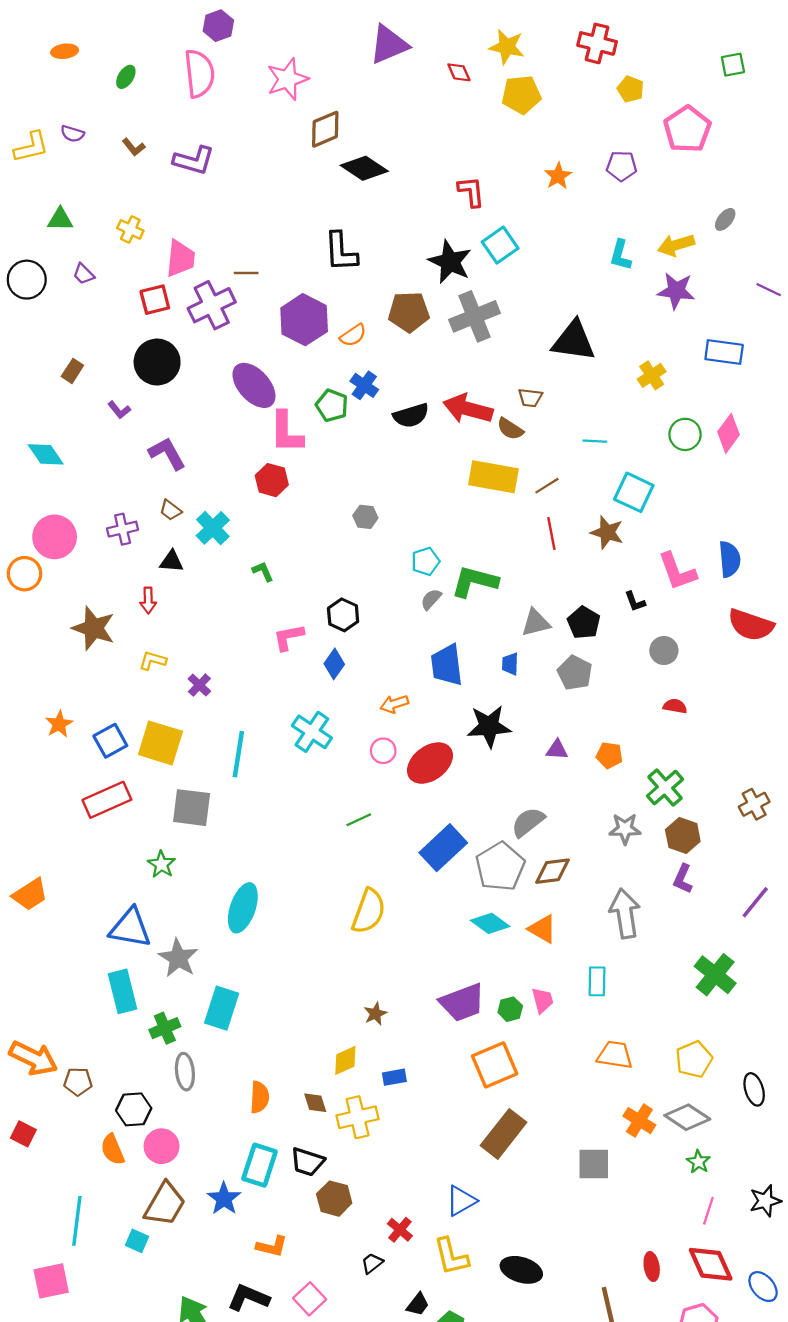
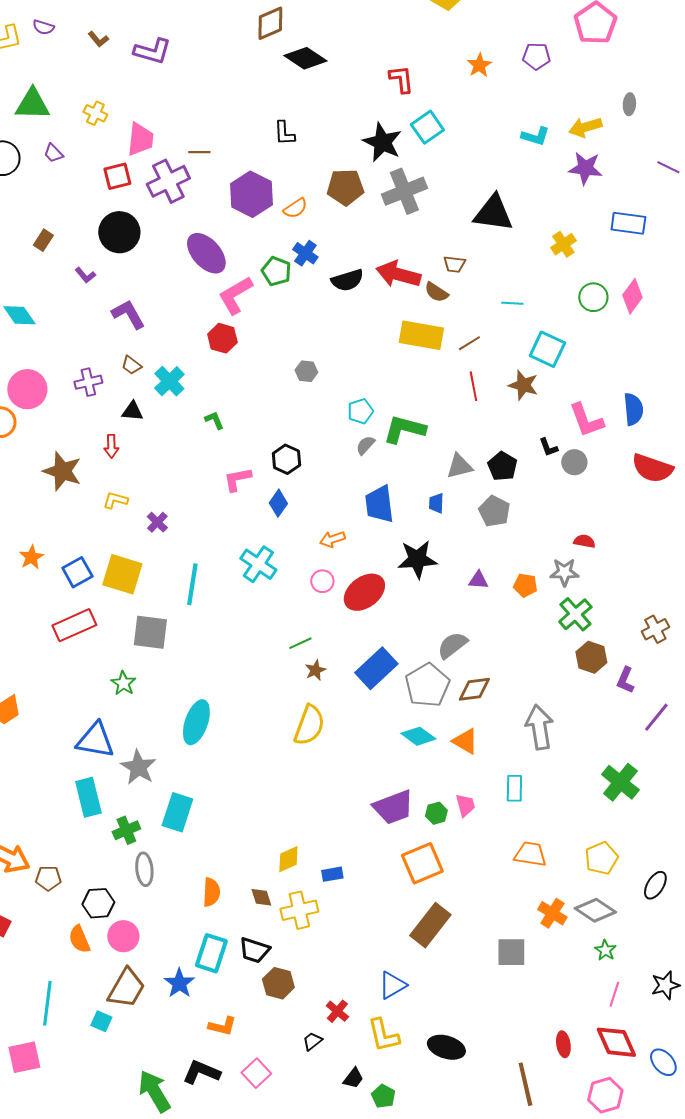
green triangle: (60, 219) -> (32, 104), size x1.5
gray ellipse: (725, 219) -> (629, 104), turned -35
black L-shape: (341, 252) -> (284, 133), size x0.7
cyan L-shape: (620, 255) -> (535, 136), turned -88
pink L-shape: (286, 432) -> (235, 295), turned 60
gray circle: (664, 651) -> (574, 462), moved
gray star: (625, 829) -> (564, 572), moved
purple L-shape: (683, 879) -> (625, 680), moved
brown star: (375, 1014) -> (315, 670), moved
black ellipse: (754, 1089) -> (655, 885), turned 48

